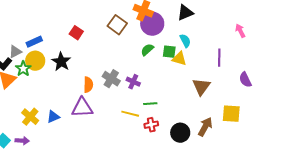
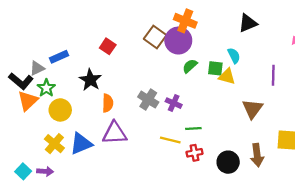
black triangle: (185, 13) -> (248, 23), moved
purple circle: (152, 24) -> (178, 41), moved
yellow circle: (35, 61) -> (60, 110), moved
orange semicircle: (88, 85) -> (108, 103), moved
blue triangle: (53, 117) -> (81, 144), size x1.5
brown arrow: (205, 127) -> (257, 155), turned 144

